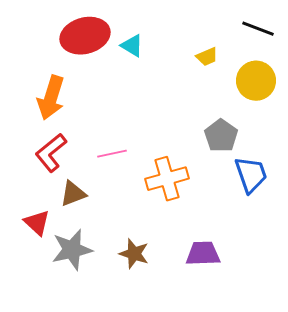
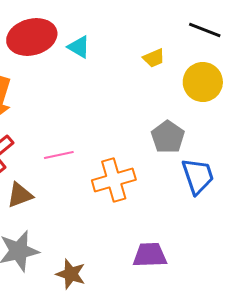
brown star: (134, 254) -> (71, 274), moved

